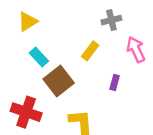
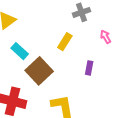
pink arrow: (136, 49) -> (106, 37), size x0.6

